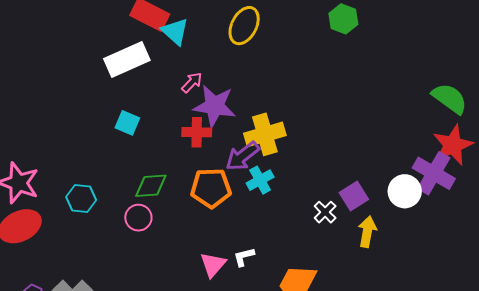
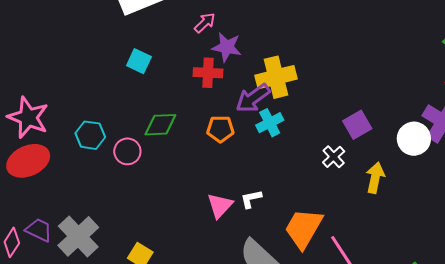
purple star: (215, 106) -> (227, 47), size x0.7
orange pentagon: (211, 188) -> (220, 129), size x0.7
purple square: (354, 196) -> (357, 125), moved
pink circle: (138, 218) -> (127, 151), moved

